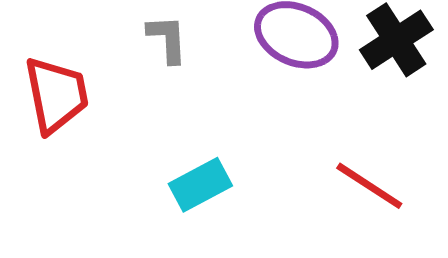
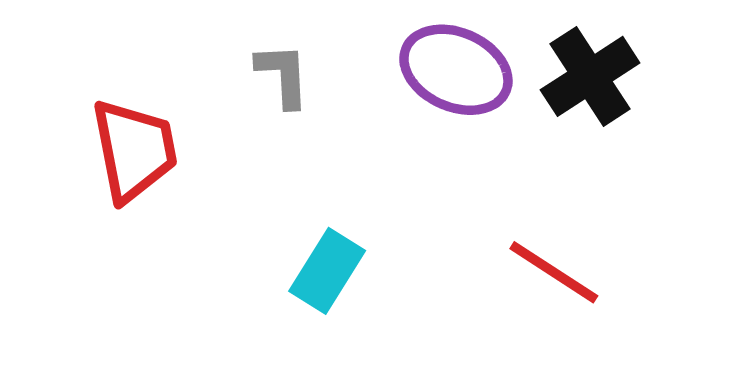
cyan rectangle: (200, 185) -> (327, 271), turned -30

